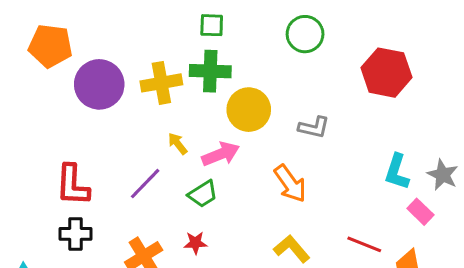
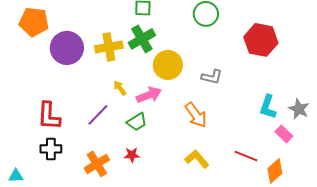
green cross: (210, 71) -> (142, 39), turned -32

